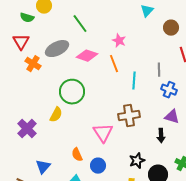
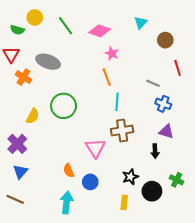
green line: (80, 24) -> (66, 26), moved
gray ellipse: (57, 49) -> (48, 62), turned 45
pink diamond: (87, 56) -> (99, 31), moved
gray line: (159, 70) -> (153, 83), turned -64
cyan line: (134, 81) -> (117, 102), moved
yellow semicircle: (56, 115) -> (33, 116), moved
blue triangle: (43, 167) -> (20, 172), moved

